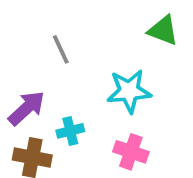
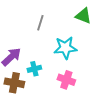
gray line: (61, 49) -> (40, 23), moved, turned 42

